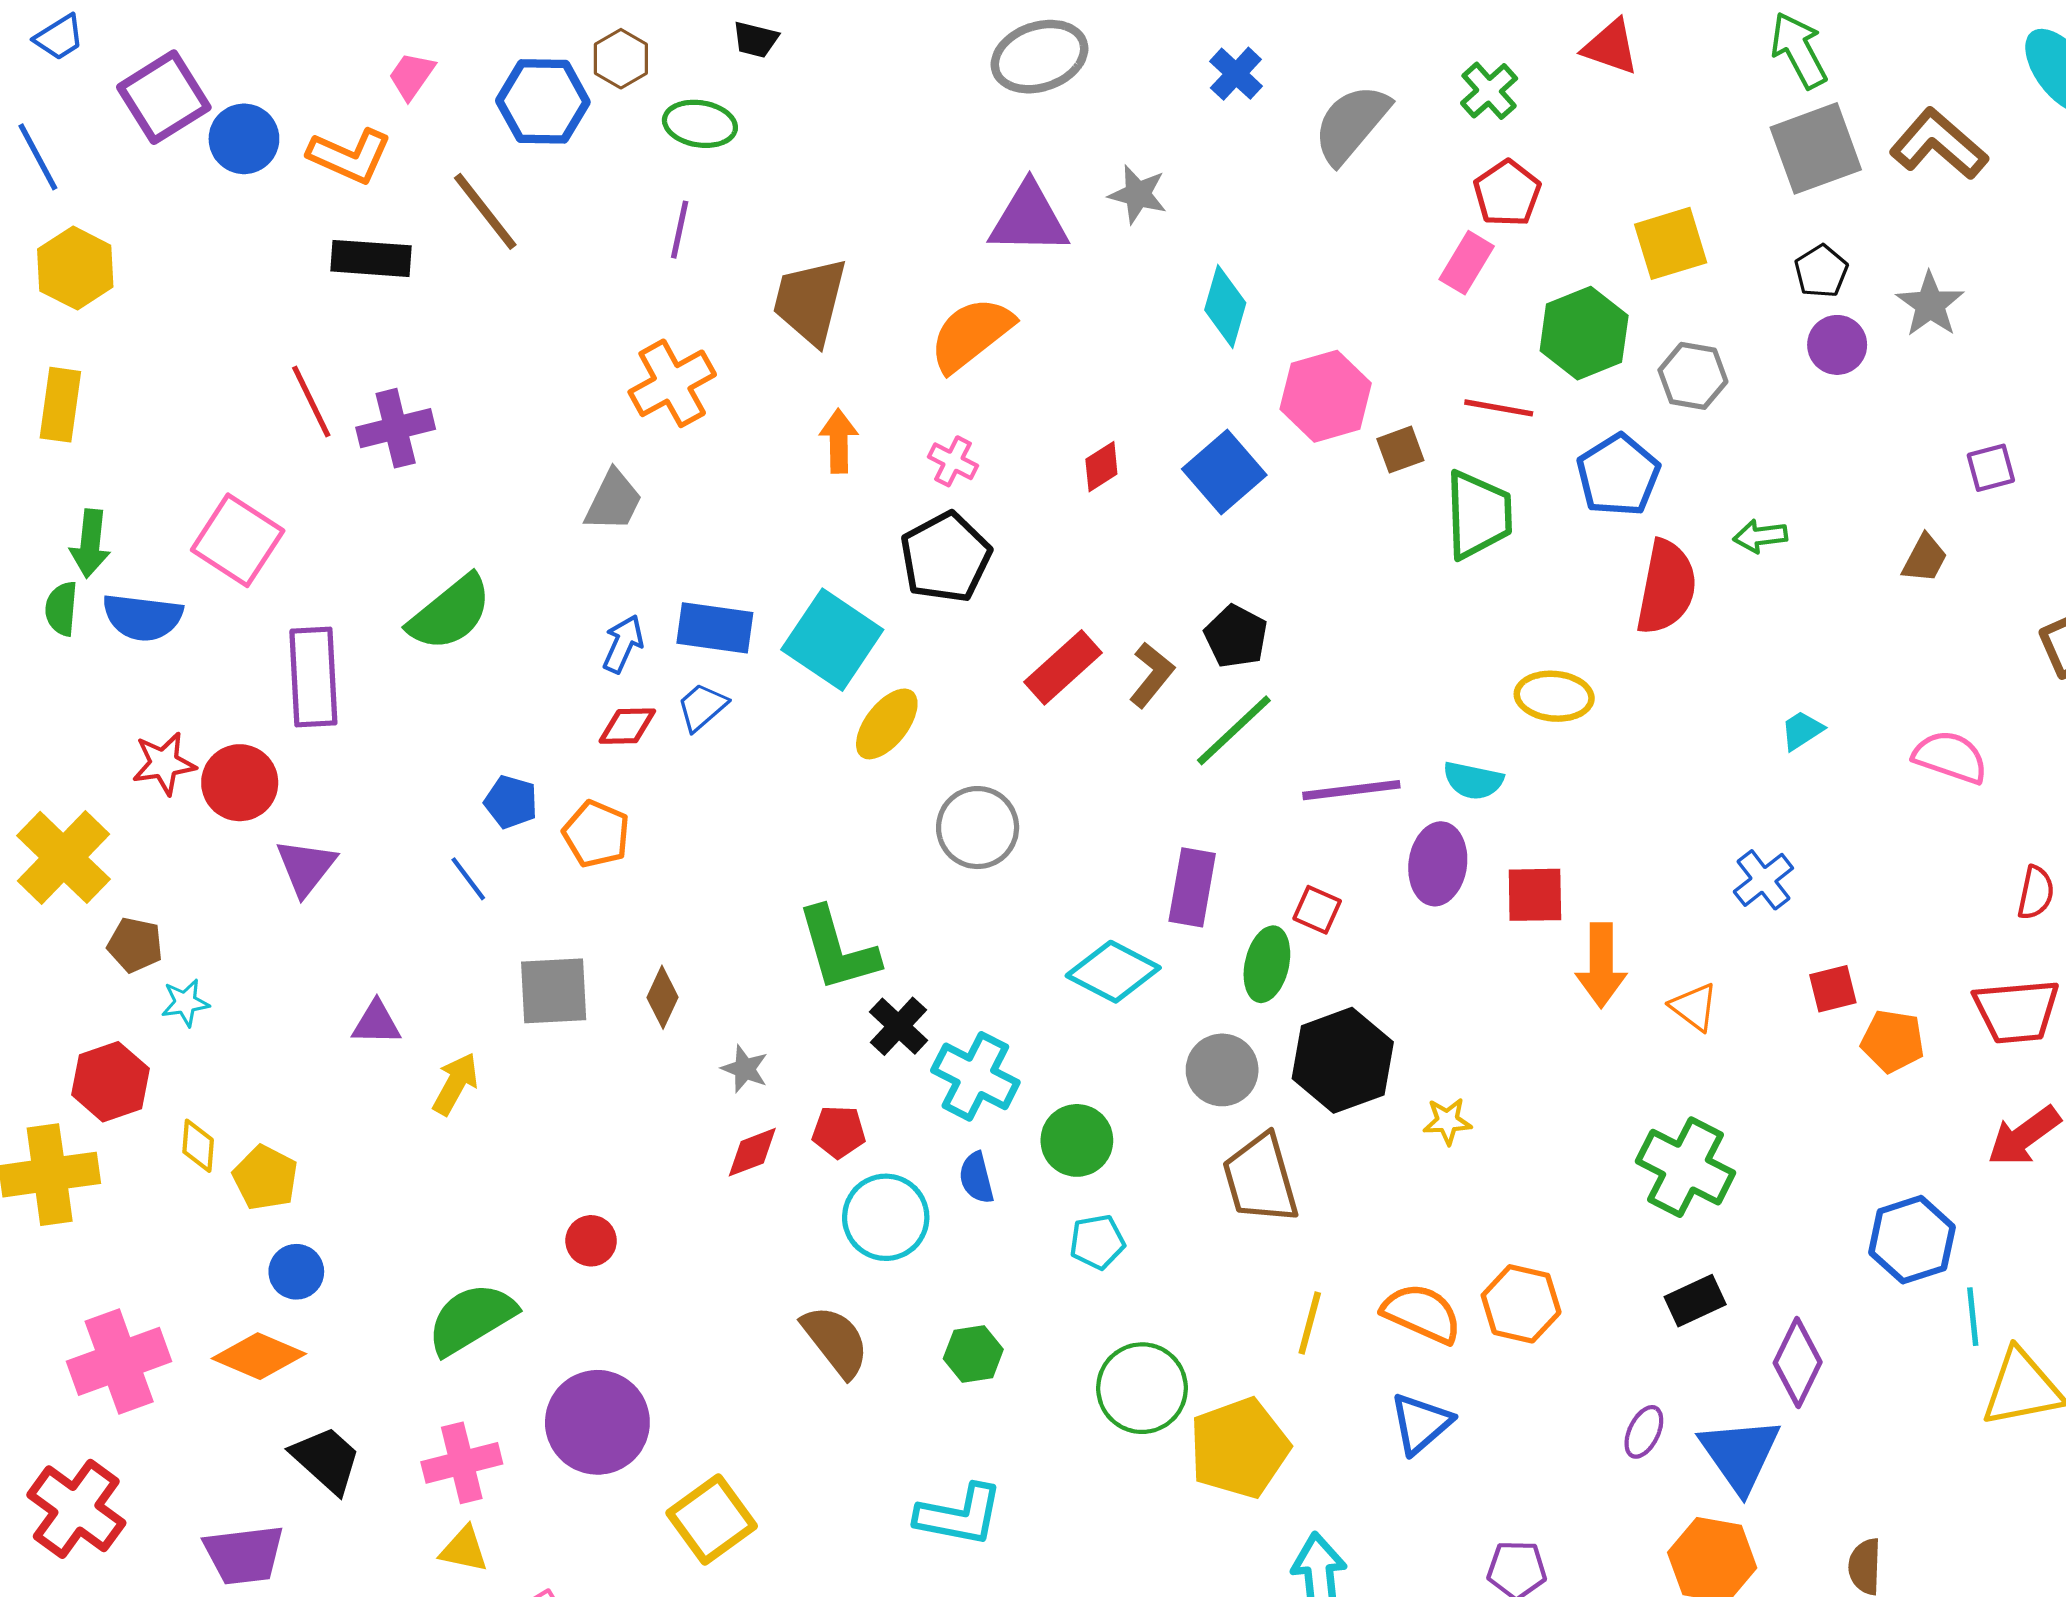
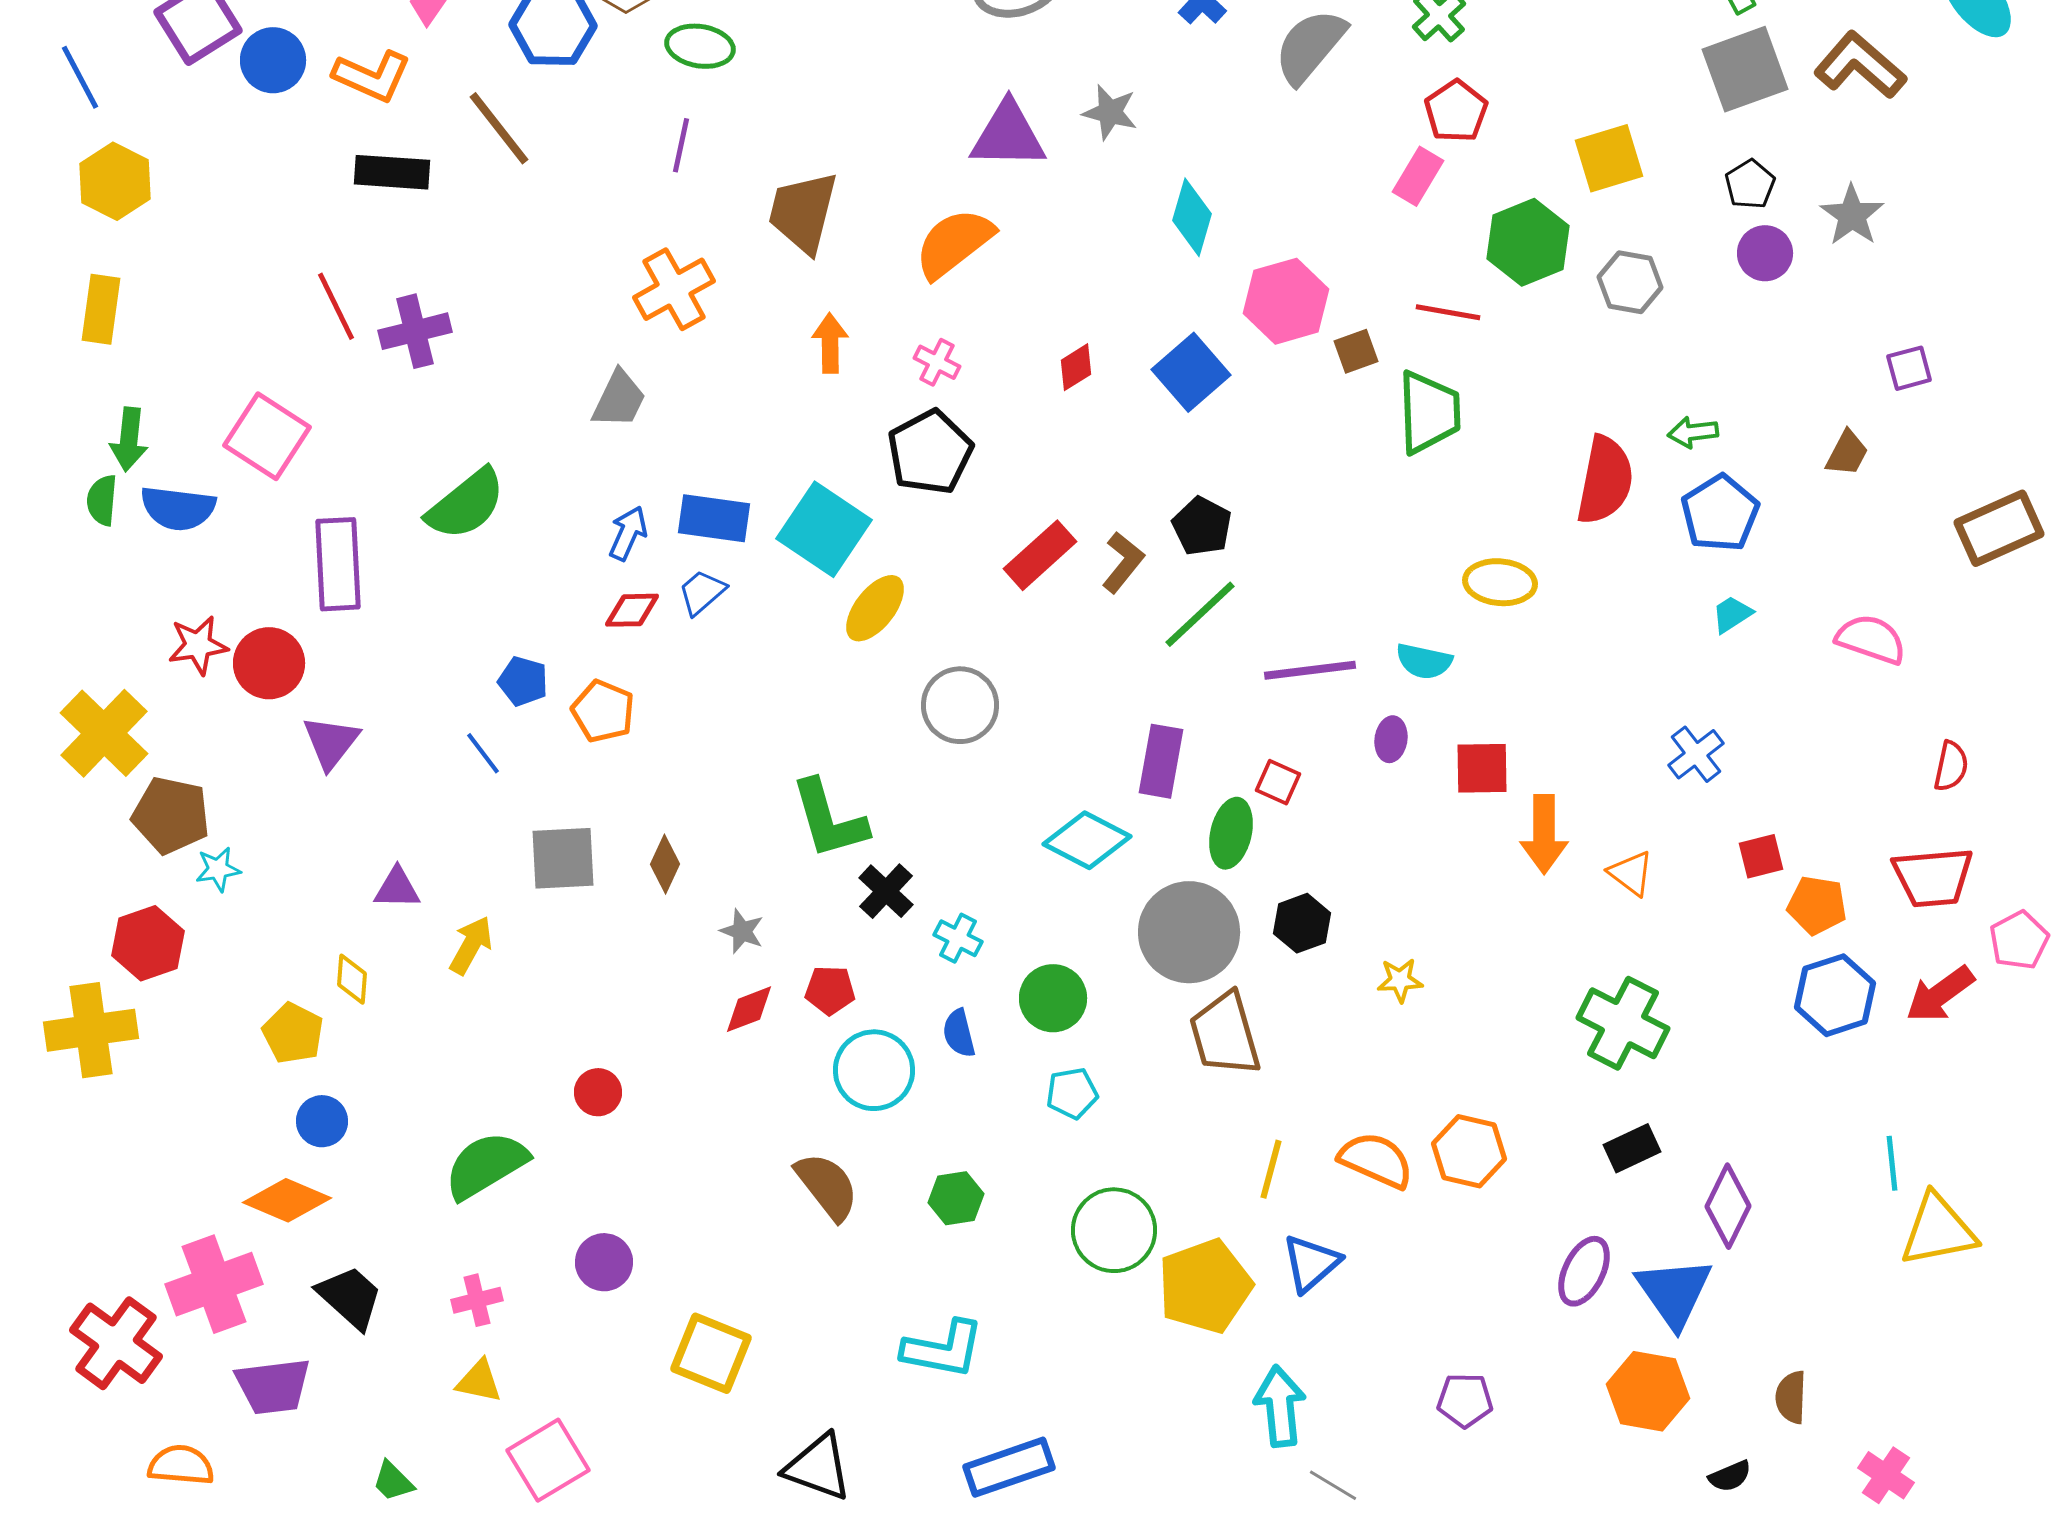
blue pentagon: (1618, 475) -> (1720, 513), moved
purple ellipse: (1438, 864) -> (1391, 739), size x0.6
brown pentagon: (135, 945) -> (171, 815), size x1.5
black hexagon: (1343, 1060) -> (1302, 923), size x0.6
gray circle: (1222, 1070) -> (1189, 932), size x1.5
cyan cross: (975, 1076) -> (958, 938), size x0.6
yellow diamond: (198, 1146) -> (352, 979), moved
blue hexagon: (1912, 1240) -> (1835, 995), moved
pink cross: (119, 1361) -> (214, 1284), moved
purple circle: (597, 1422) -> (604, 1262), size x0.6
blue triangle: (1421, 1423) -> (1311, 1263), moved
purple ellipse: (1644, 1432) -> (1584, 1271), size x1.4
pink cross: (462, 1463) -> (477, 1300), size x0.7
yellow square: (712, 1519) -> (711, 1353), turned -32

